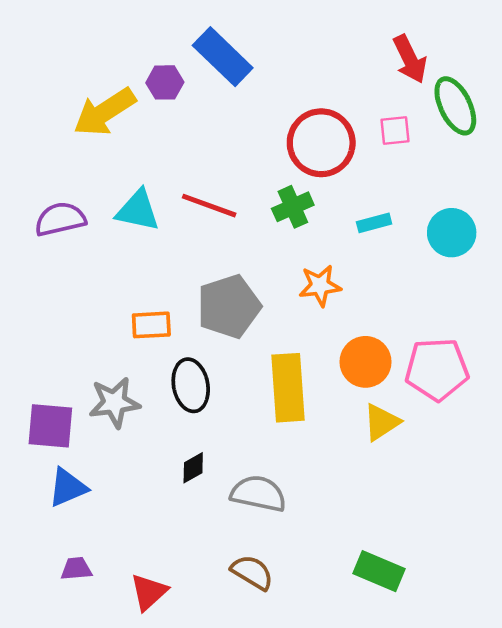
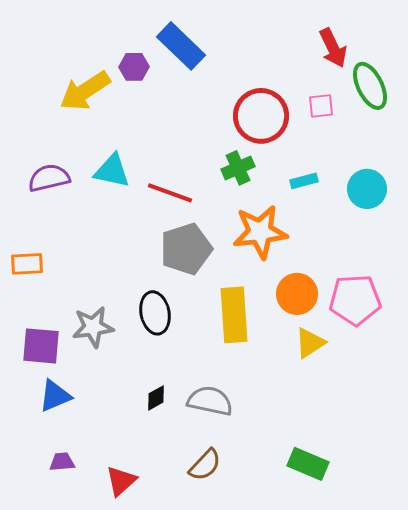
red line: (209, 206) -> (170, 193), moved
orange star: (320, 286) -> (260, 232), size x1.6
orange rectangle: (151, 325) -> (27, 264), moved
black diamond: (193, 468) -> (156, 398), moved
brown semicircle: (252, 572) -> (205, 465), turned 102

